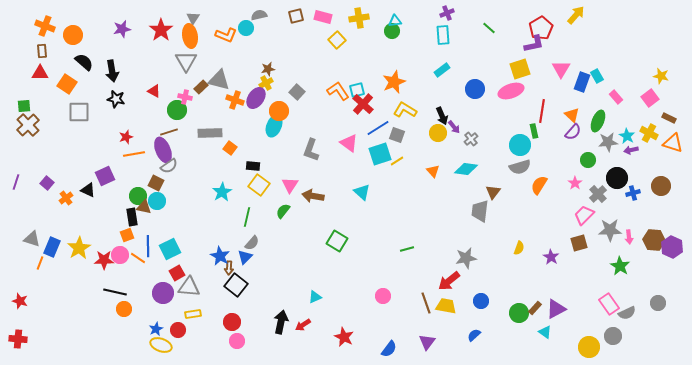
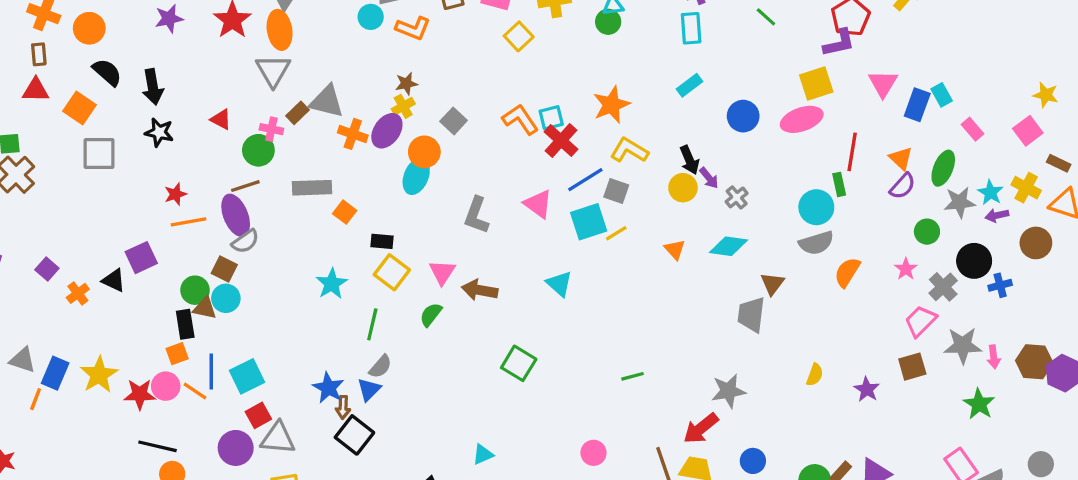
orange L-shape: (226, 35) -> (413, 28), moved
brown circle: (661, 186) -> (1036, 243), moved

